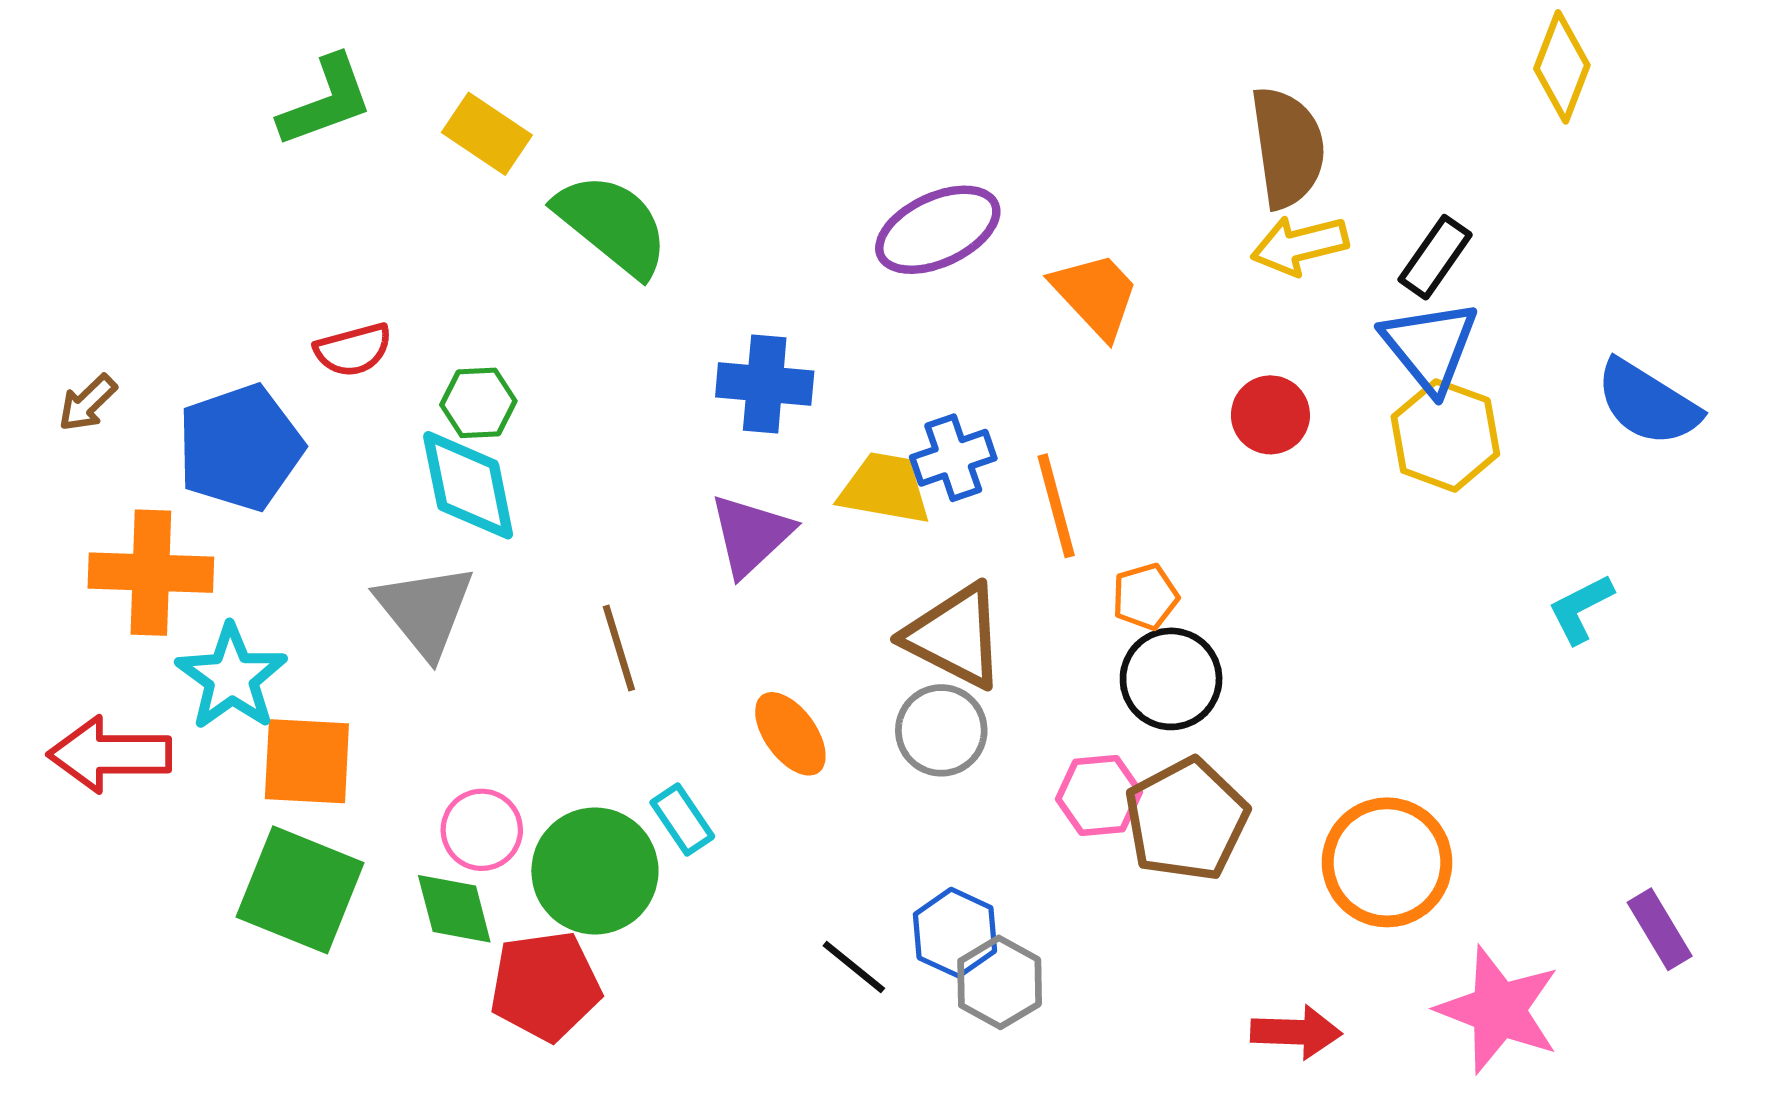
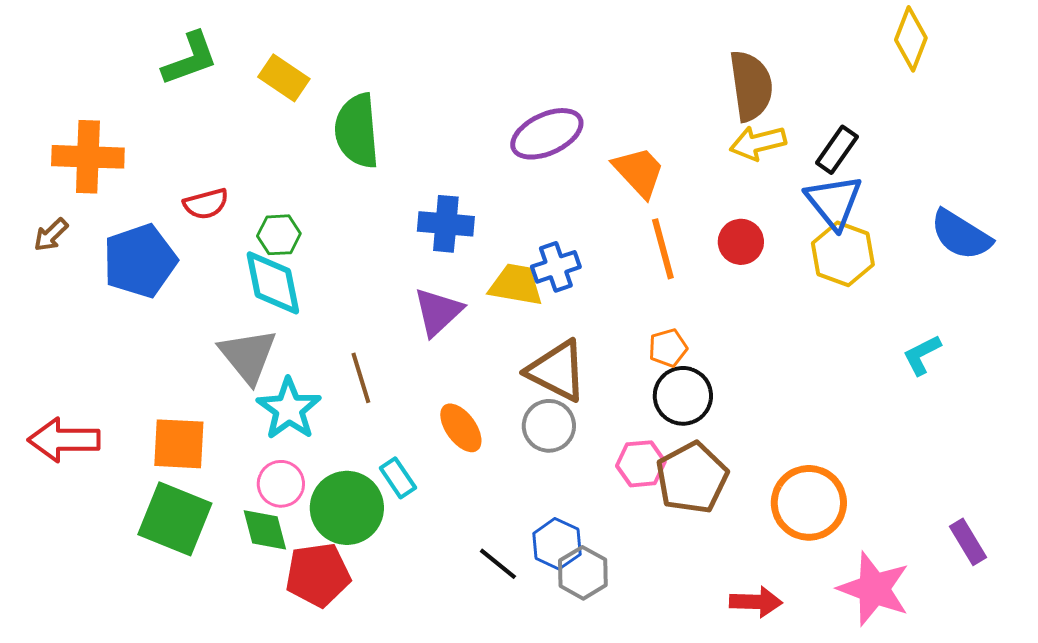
green semicircle: (612, 225) -> (357, 131), turned -134
orange line: (1056, 506) -> (663, 249), moved
orange cross: (151, 573) -> (88, 157), moved
cyan star: (231, 677) -> (289, 409), moved

